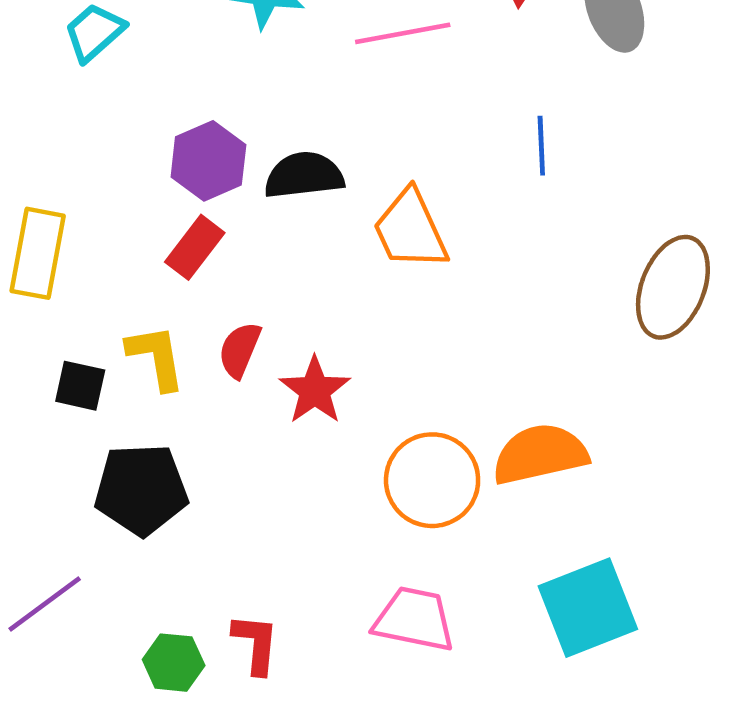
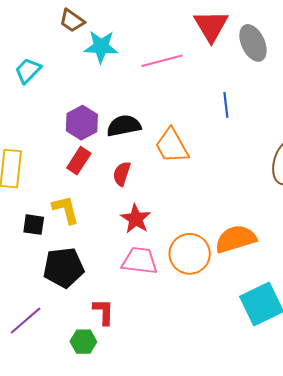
red semicircle: (240, 350) -> (122, 174), moved
pink trapezoid: (414, 619) -> (140, 261), moved
red L-shape: (256, 644) -> (104, 312), moved

